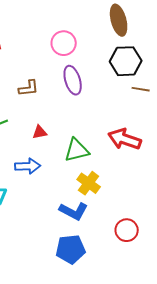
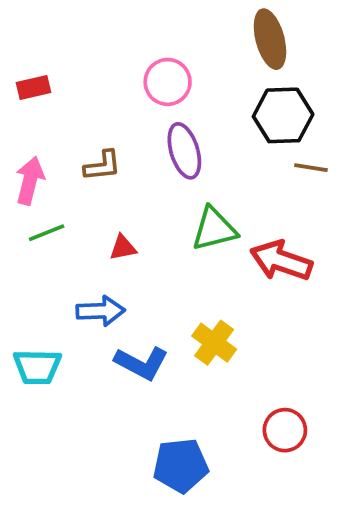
green triangle: (77, 150) -> (214, 229), moved
blue L-shape: (74, 211) -> (142, 363), moved

